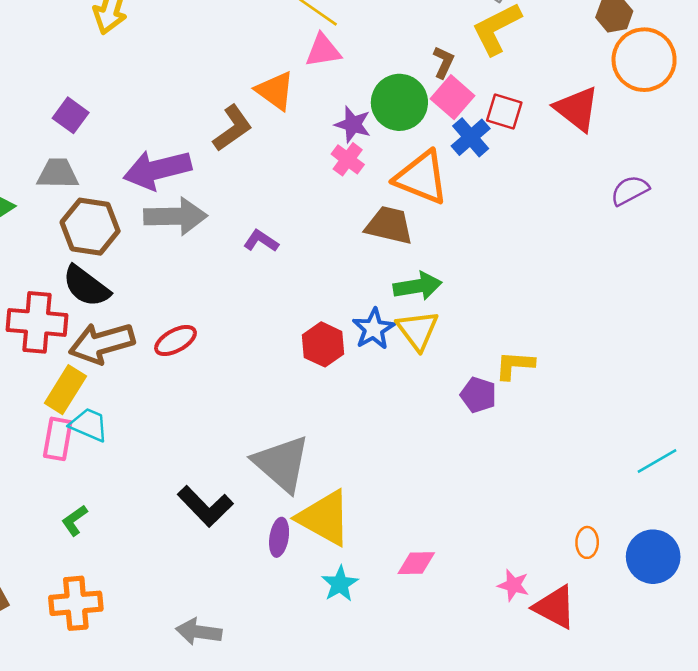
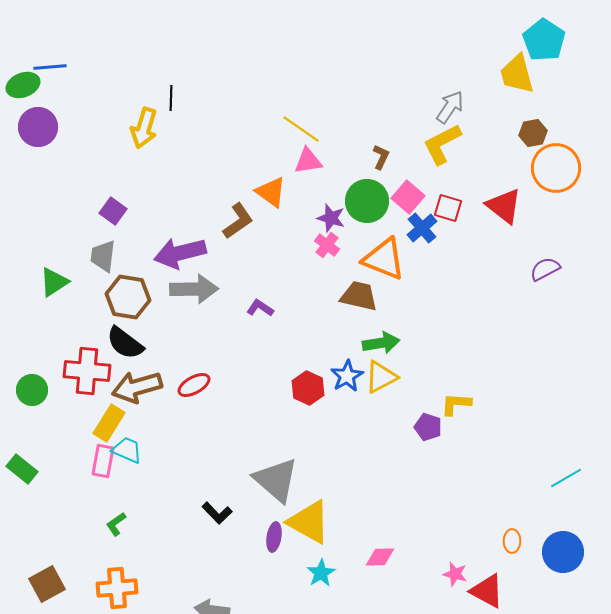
brown L-shape: (443, 62) -> (381, 157), moved
gray trapezoid: (58, 174) -> (103, 256), turned -84
yellow triangle: (418, 330) -> (381, 377), turned 39
black L-shape: (205, 506) -> (217, 513), size x0.7

